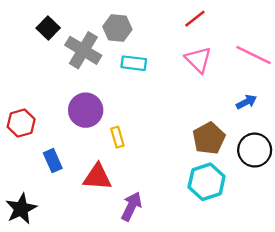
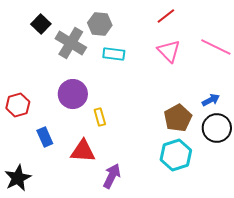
blue arrow: (246, 102) -> (211, 100), moved

